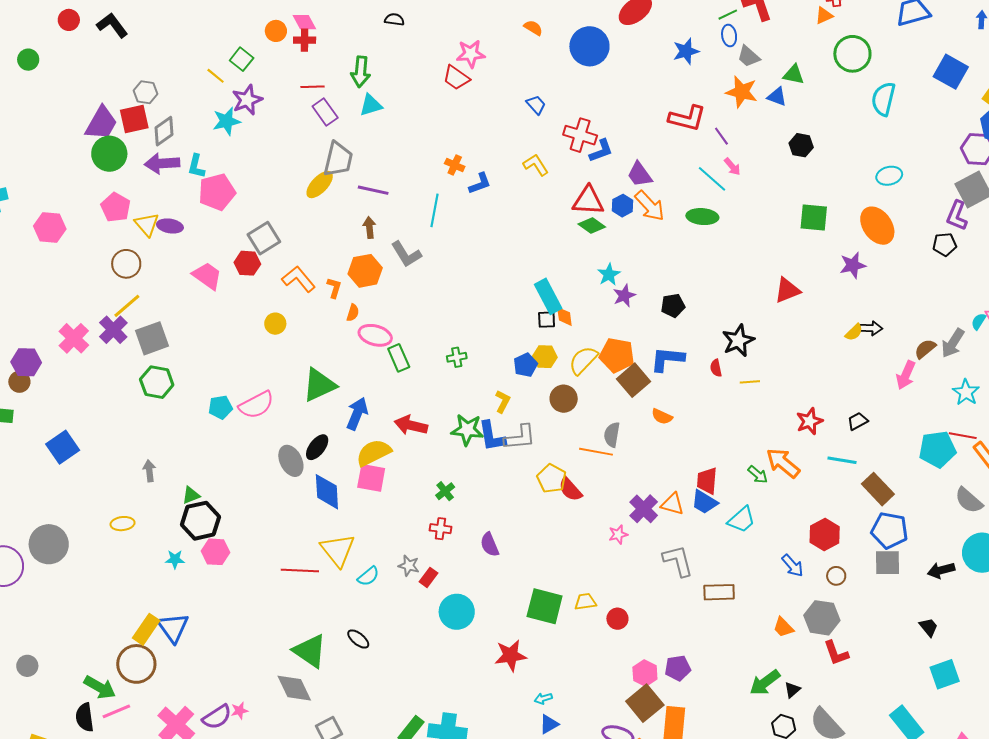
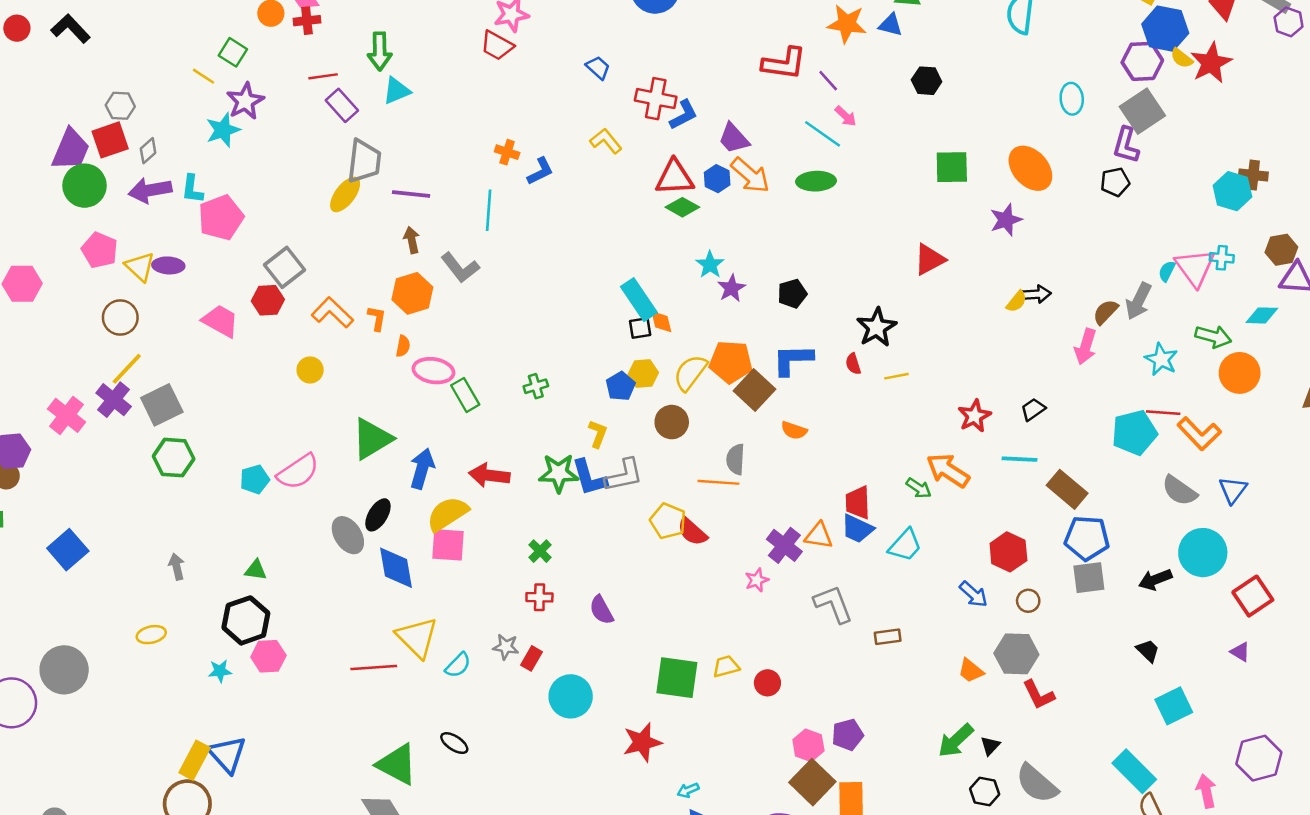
gray diamond: (164, 131) -> (148, 151), size x0.7
cyan ellipse: (889, 176) -> (1072, 99), moved, turned -75
green triangle: (191, 495) -> (256, 570), moved, turned 36
brown rectangle: (719, 592) -> (888, 637), size x0.7

